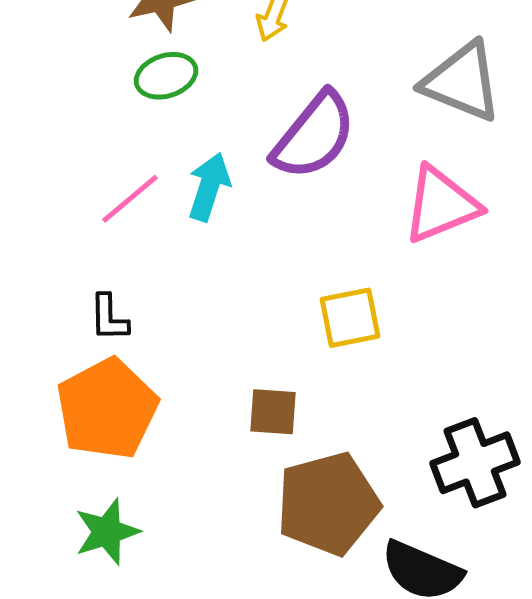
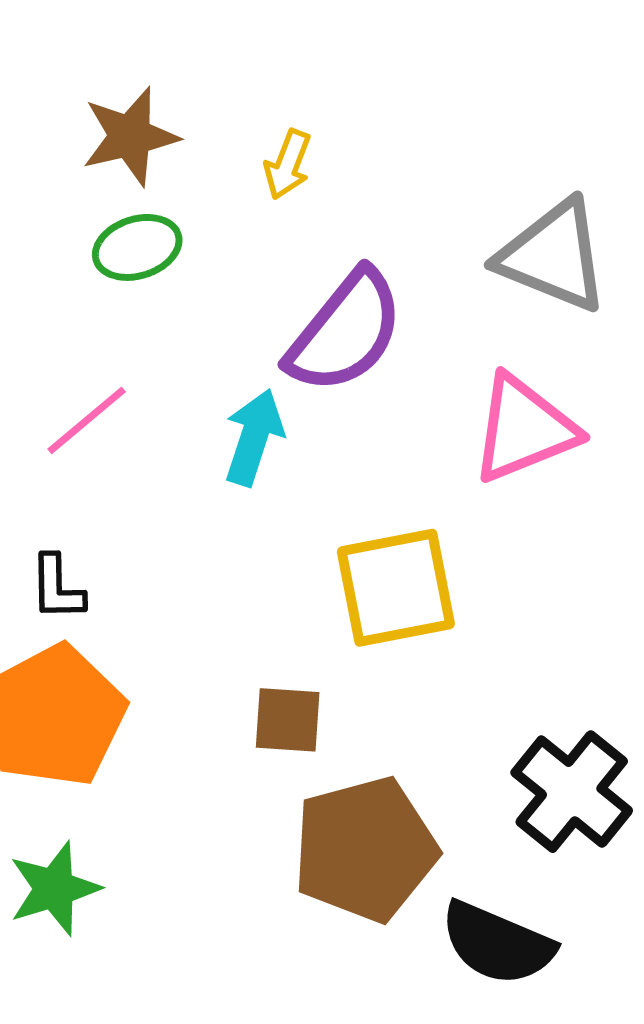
cyan arrow: (209, 187) -> (254, 437), moved
yellow square: (350, 318) -> (396, 588), size x1.4
black cross: (475, 463) -> (572, 792), turned -30

